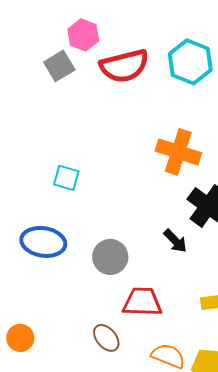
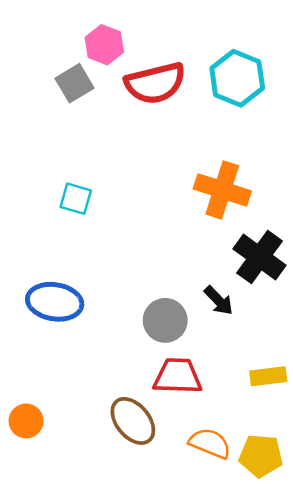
cyan square: (66, 178) -> (76, 199), moved
gray circle: (110, 257) -> (165, 320), moved
brown ellipse: (106, 338) -> (133, 421), size x1.4

